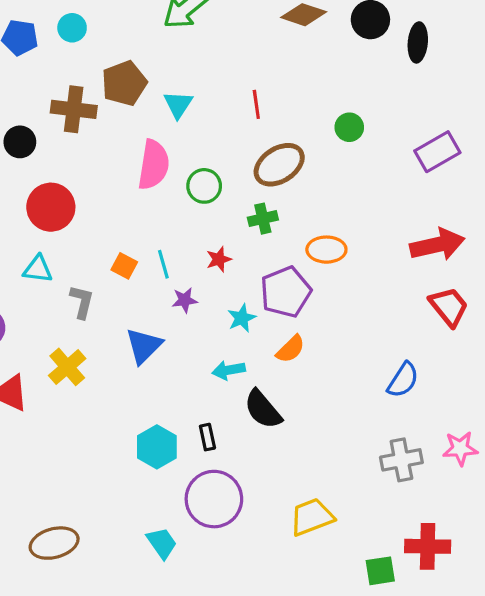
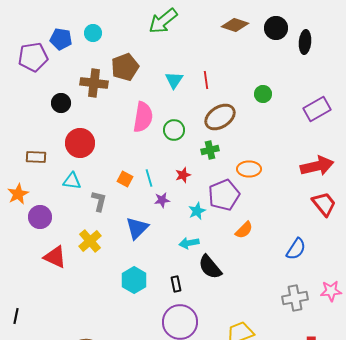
cyan triangle: (178, 104) -> (174, 80), moved
orange semicircle: (291, 349) -> (244, 230), moved
cyan hexagon: (157, 447) -> (134, 280), moved

